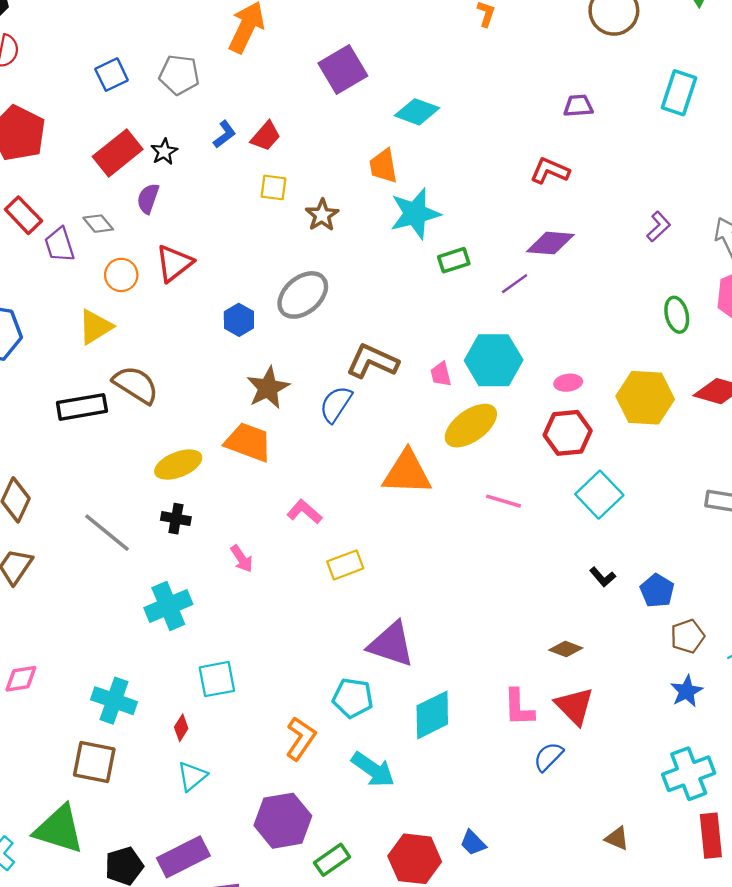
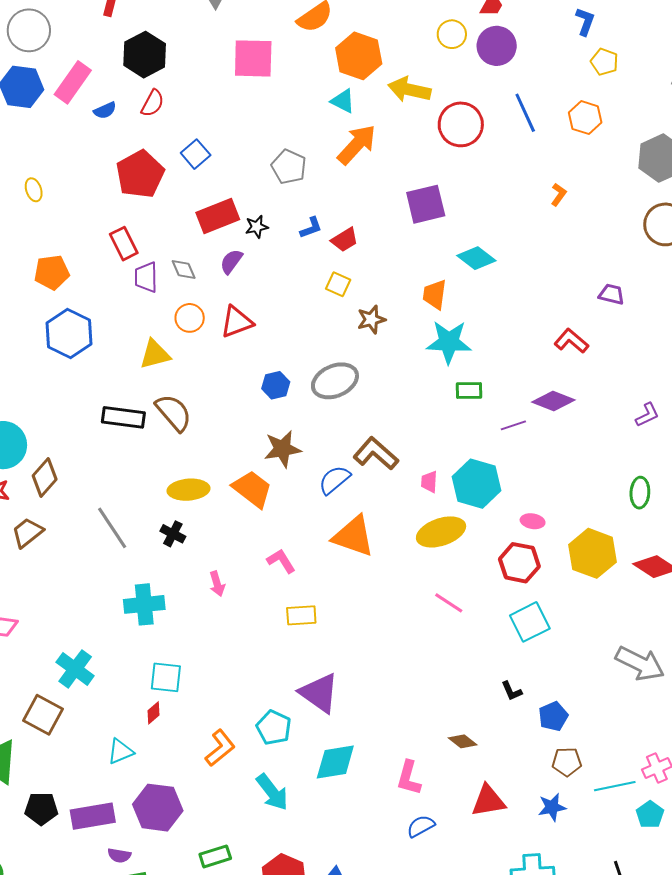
blue square: (112, 75) -> (196, 154), moved, turned -32
orange triangle: (407, 473) -> (353, 536), moved
red triangle: (574, 706) -> (488, 801), moved, turned 48
red diamond: (181, 728) -> (154, 713), moved
purple hexagon: (283, 821) -> (158, 808), moved

